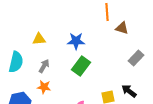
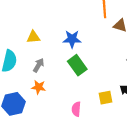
green rectangle: (81, 66) -> (77, 65), turned -72

